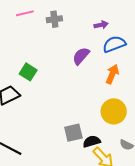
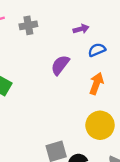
blue semicircle: (114, 44) -> (97, 50), size x0.7

